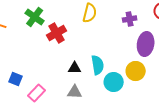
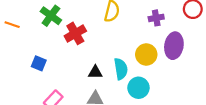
yellow circle: (136, 71) -> (146, 55), moved
blue square: (16, 79) -> (39, 63), moved

